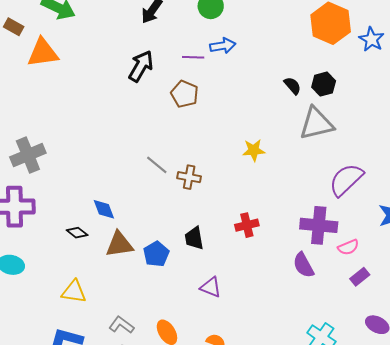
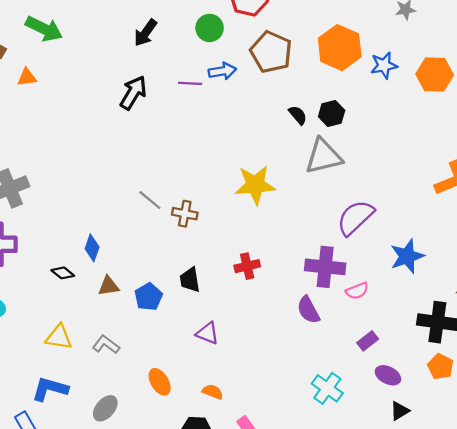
blue star: (371, 39) -> (384, 65), turned 30
orange triangle: (43, 53) -> (27, 77), size x0.6
brown pentagon: (185, 94) -> (271, 52), moved, size x1.4
yellow star: (254, 150) -> (255, 185), size x1.6
blue diamond: (104, 209) -> (92, 248), turned 40
brown triangle: (119, 244) -> (109, 286), size x0.7
purple rectangle: (360, 277) -> (368, 341), moved
gray L-shape: (121, 325) -> (106, 345), moved

